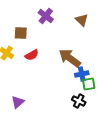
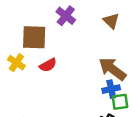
brown square: (21, 33) -> (34, 37), size x1.5
brown arrow: (70, 58) -> (112, 69), moved

